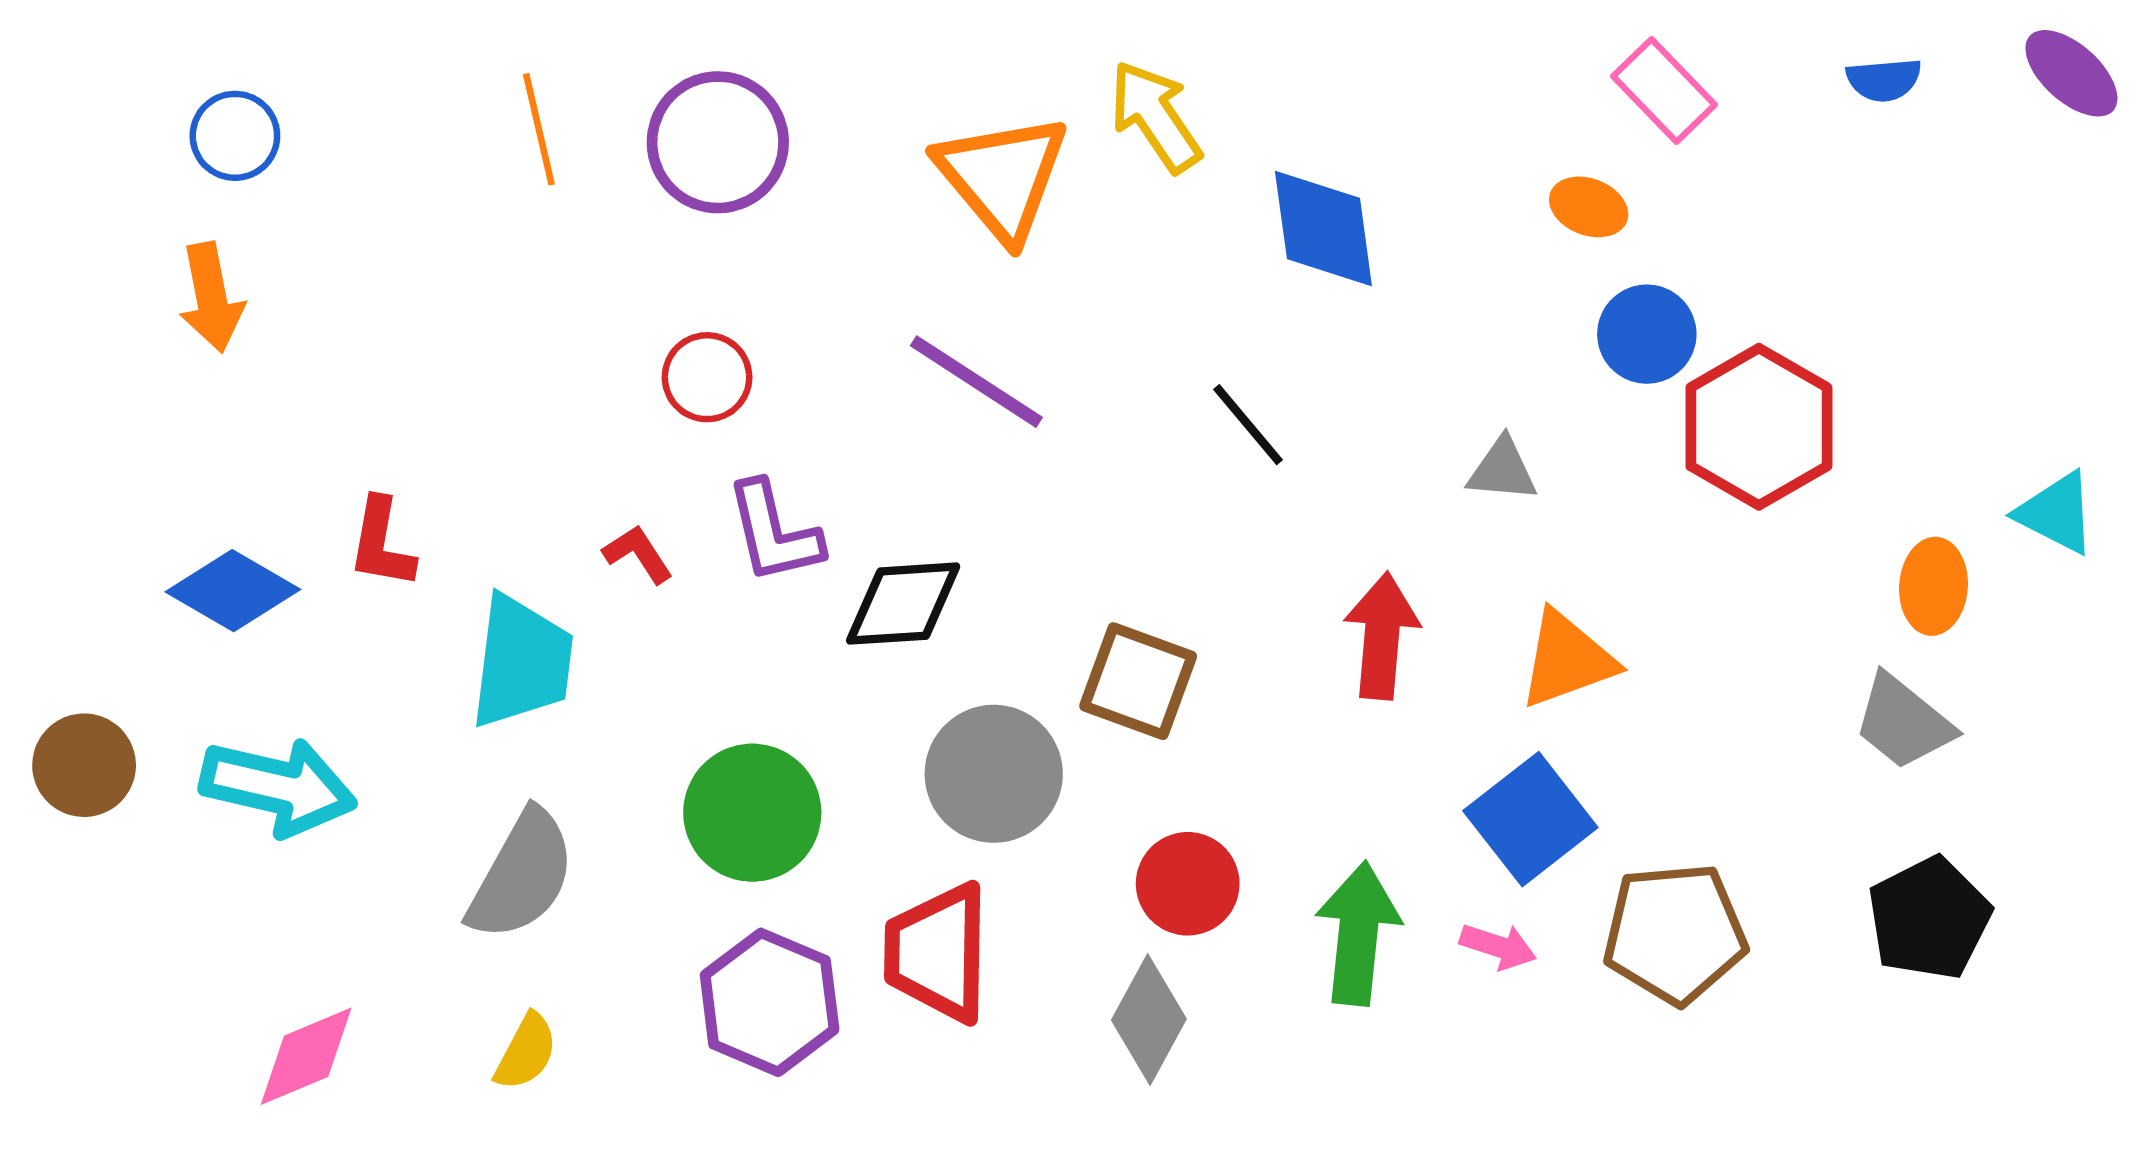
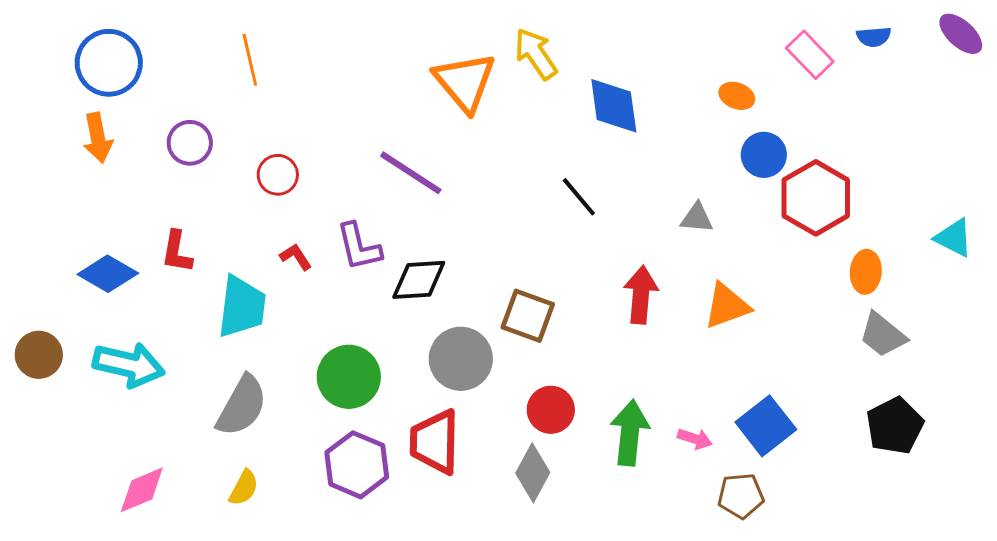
pink rectangle: (1664, 91) -> (810, 55), moved
blue circle: (235, 136) -> (109, 63), size x1.6
purple circle: (718, 142) -> (190, 143), moved, size x0.7
red circle: (707, 377) -> (278, 175), moved
purple line: (976, 382) -> (411, 173), moved
orange ellipse: (1933, 586) -> (866, 272), moved
blue square: (1530, 819) -> (766, 426), moved
brown pentagon: (1675, 933) -> (741, 496), moved, size x0.7

